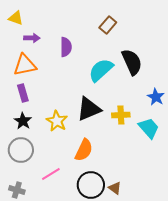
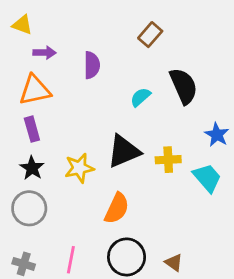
cyan semicircle: (101, 70) -> (140, 97), size x0.6
yellow star: (57, 121) -> (79, 168), turned 30
pink line: (51, 174) -> (71, 260), moved, turned -48
brown triangle: (115, 188) -> (174, 263), moved

